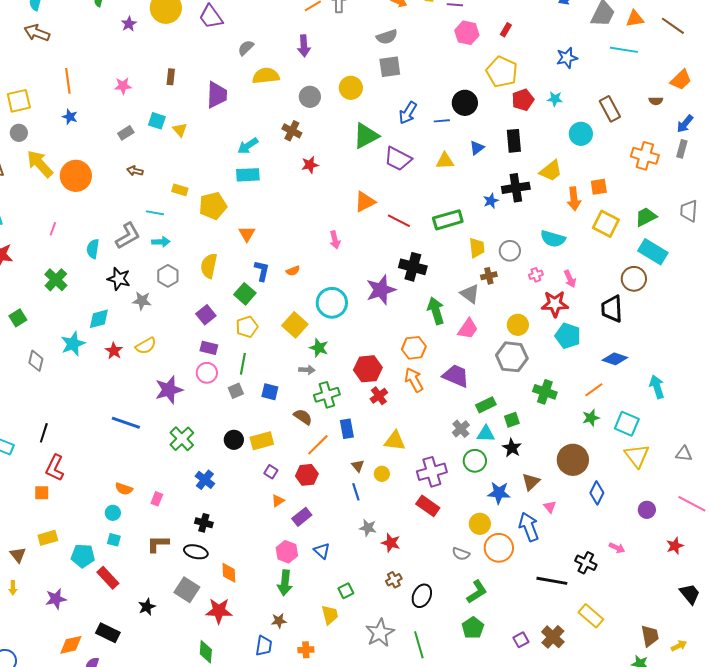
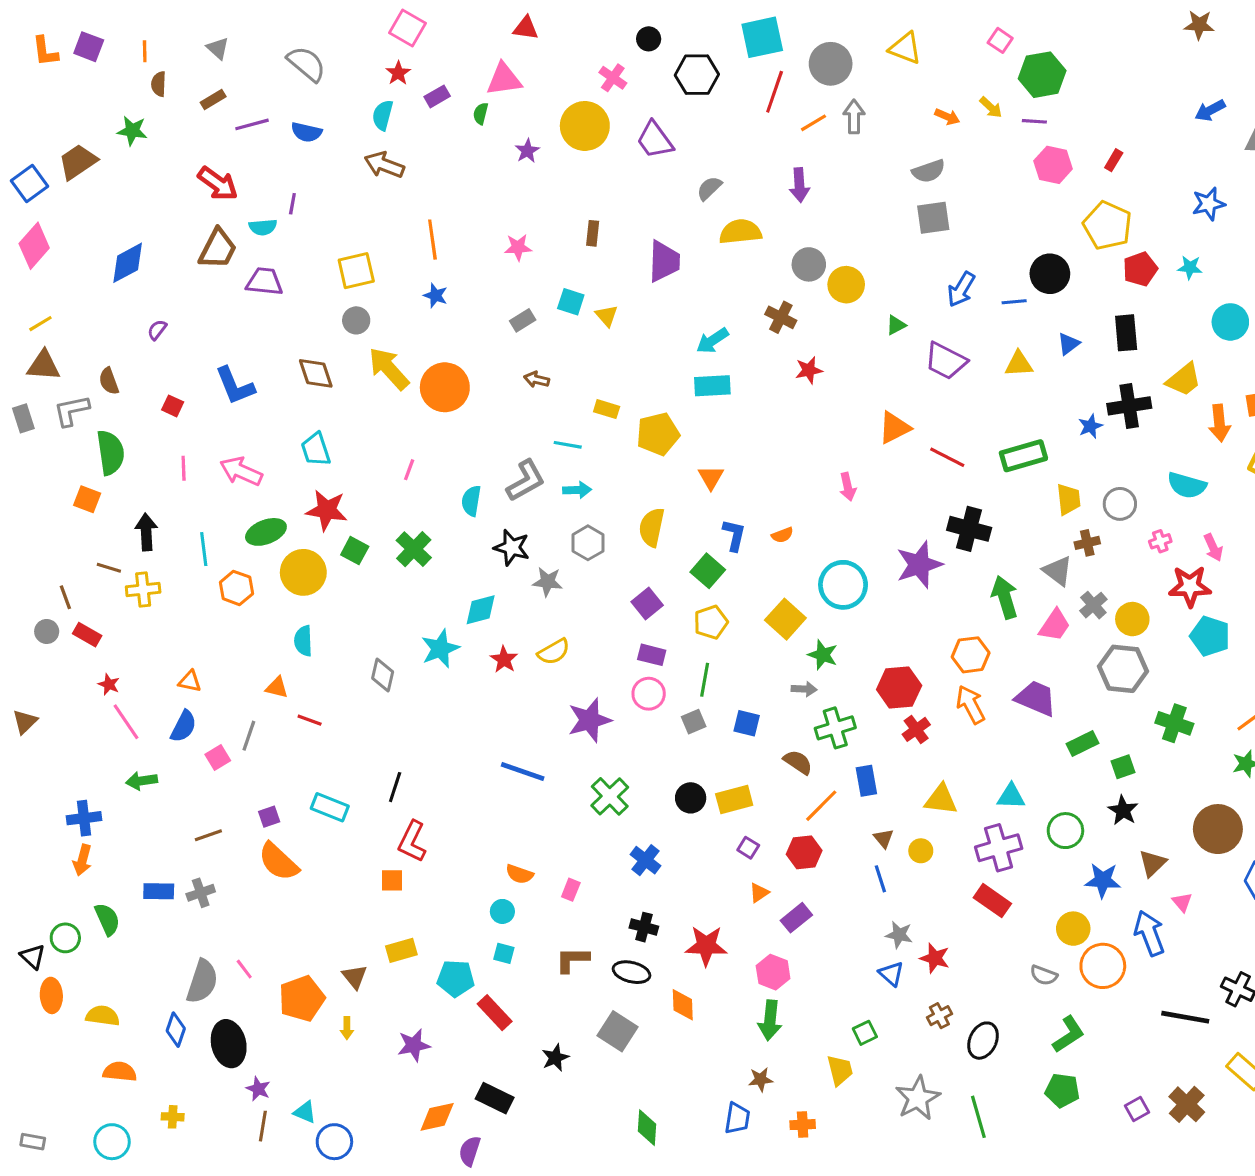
yellow circle: (351, 88) -> (846, 285), moved
green triangle: (366, 136) -> (896, 325), size x0.5
green square: (18, 318) -> (355, 551), moved, turned -30
gray cross: (461, 429) -> (1093, 605), moved
cyan triangle: (486, 434) -> (1011, 796), moved
blue triangle: (322, 551) -> (891, 974), moved
red star: (219, 611) -> (706, 946), moved
green pentagon: (473, 628) -> (1062, 1090), turned -30

